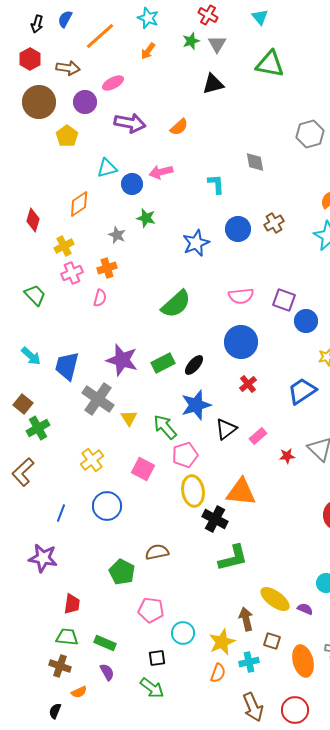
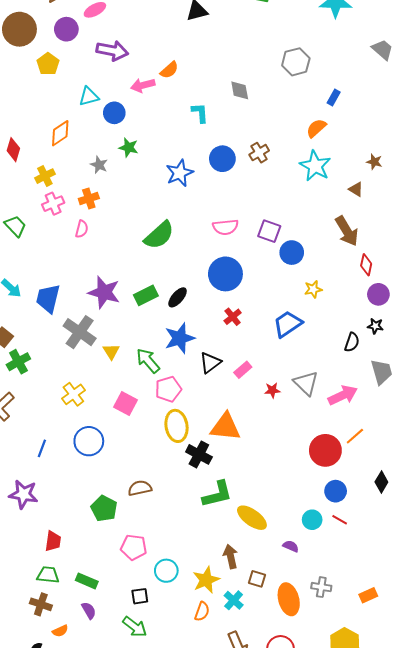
orange semicircle: (179, 127) -> (169, 70), moved
pink arrow: (161, 172) -> (143, 85), moved
yellow ellipse: (275, 599) -> (252, 518), moved
cyan cross: (249, 662) -> (234, 600), turned -36

